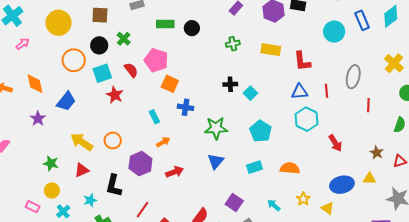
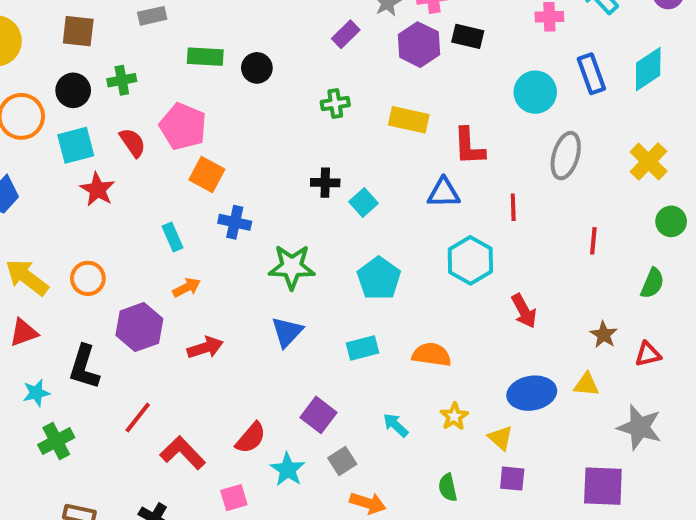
green cross: (124, 39) -> (122, 80), turned 32
gray ellipse: (353, 77) -> (566, 156), moved
blue triangle: (300, 92) -> (444, 193), moved

